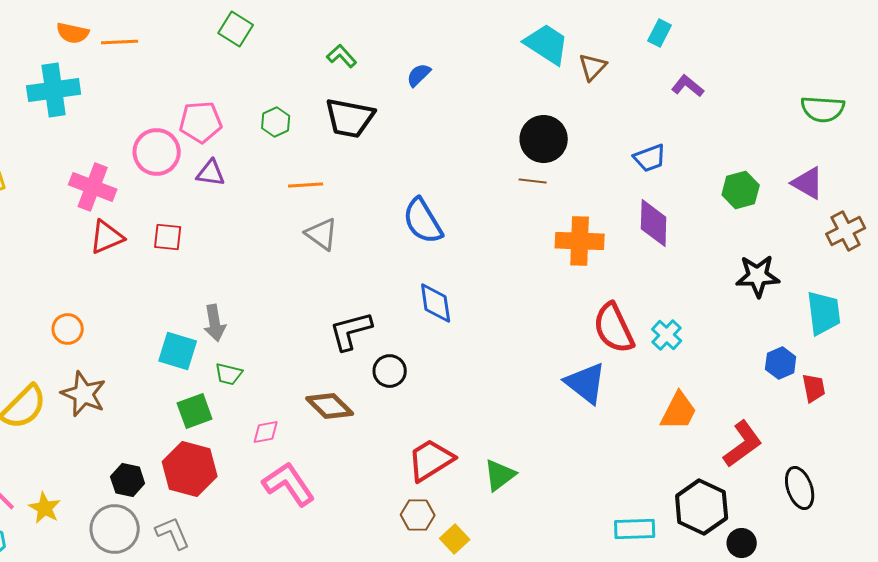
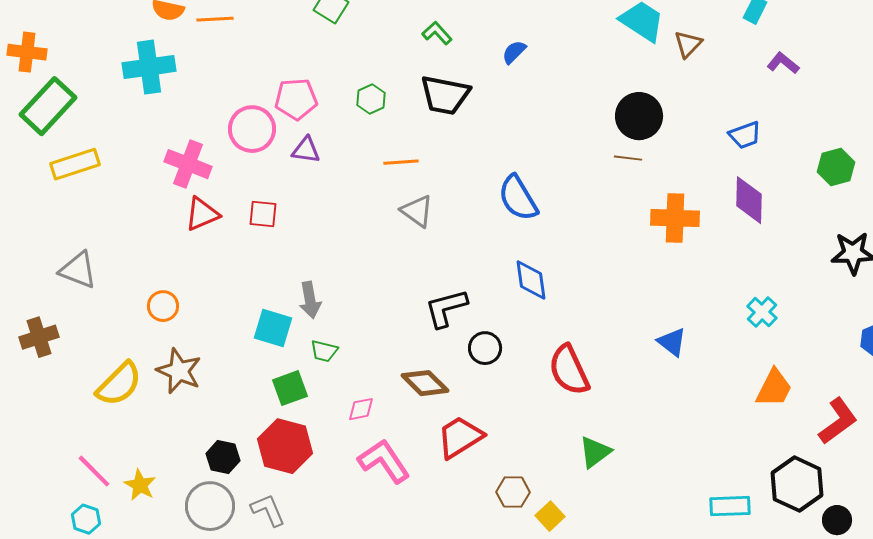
red semicircle: (614, 328) -> (569, 370), moved
blue triangle: (586, 383) -> (672, 342), moved, size x0.7
red trapezoid: (431, 460) -> (460, 437), moved

